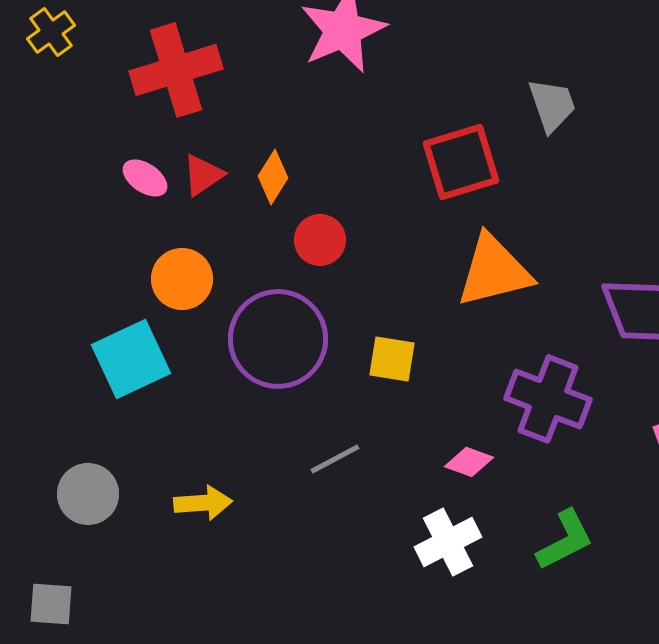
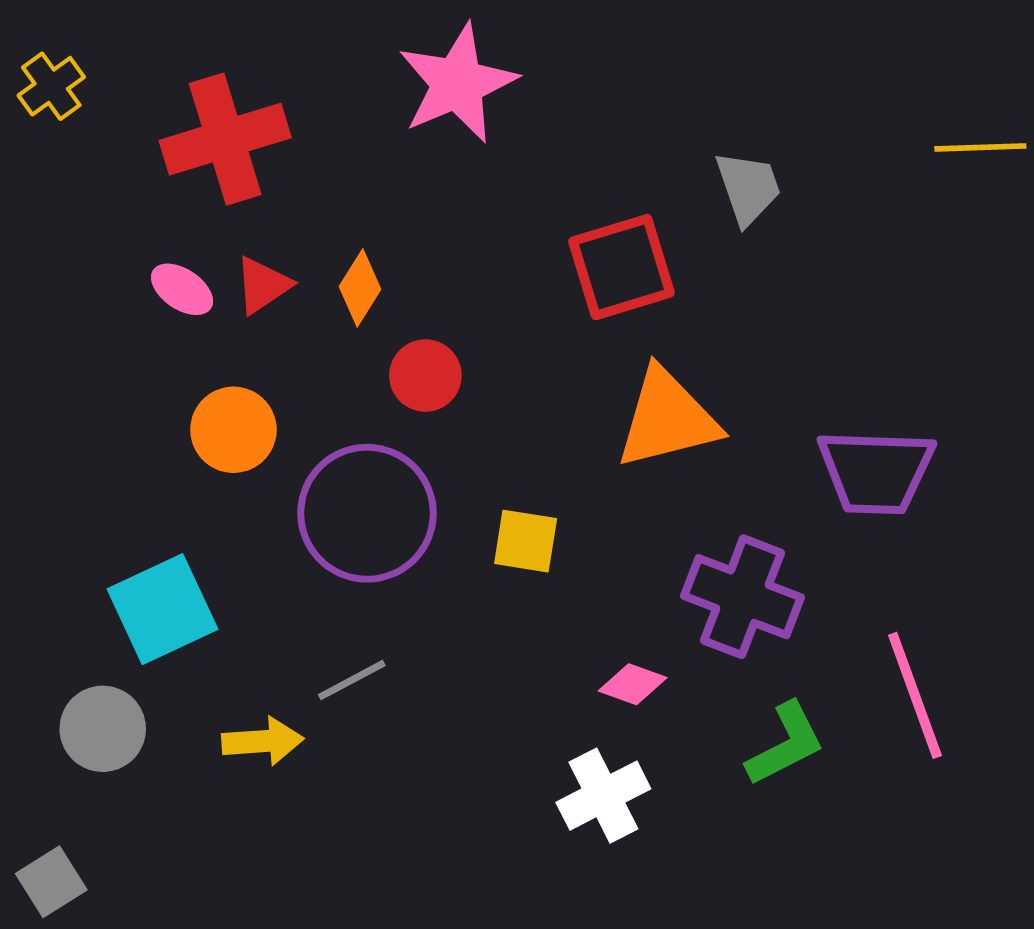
cyan square: (131, 359) -> (163, 609), moved
gray line: (335, 459) -> (352, 680), moved
green L-shape: (565, 540) -> (786, 744), moved
gray square: (51, 604) -> (51, 882), turned -36

